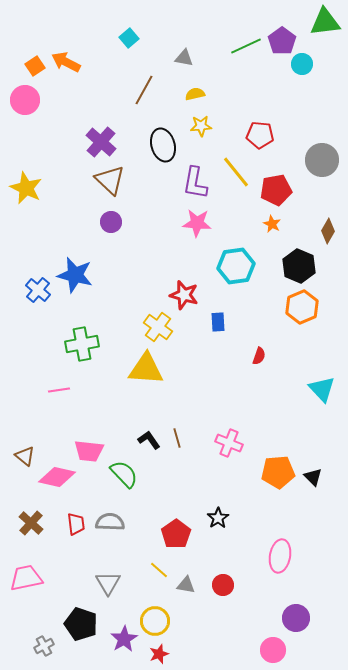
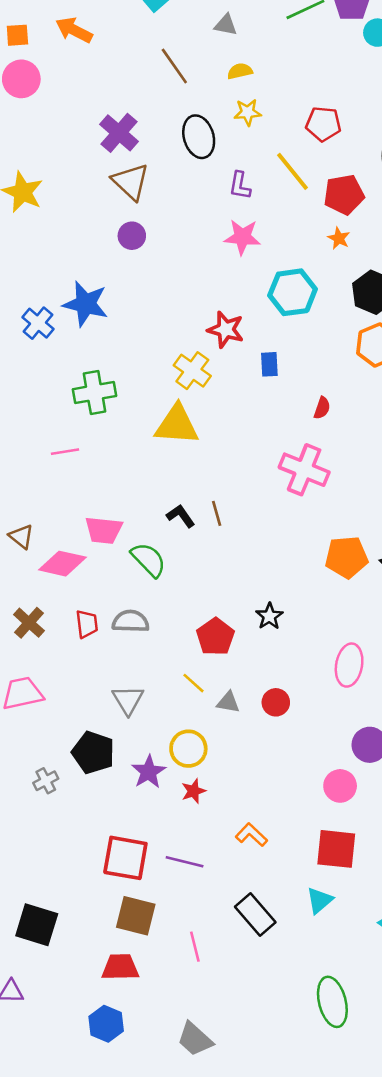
orange square: (35, 66) -> (17, 35), moved, turned 30
brown line: (144, 90) -> (174, 66), turned -64
purple L-shape: (195, 183) -> (240, 186), size x0.7
pink cross: (229, 443) -> (304, 470), moved, size x1.4

